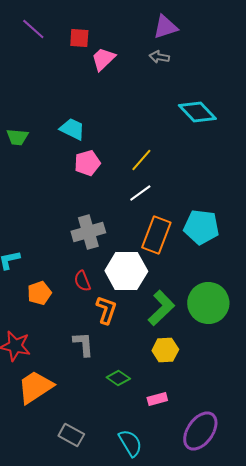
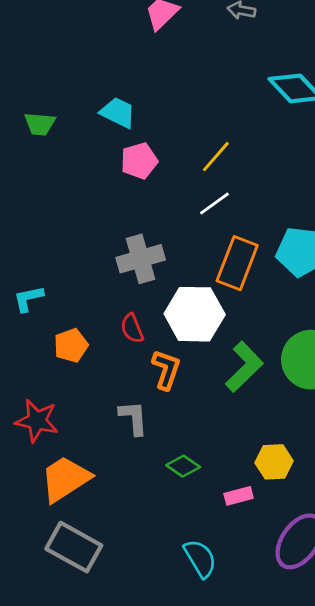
yellow hexagon: (165, 350) -> (274, 462), moved
gray rectangle: (71, 435) -> (74, 547), moved, size x1.5

